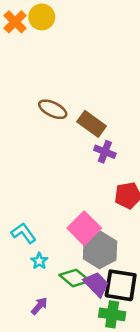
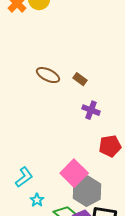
brown rectangle: (92, 124) -> (80, 79), moved, size x0.6
cyan L-shape: (24, 233) -> (24, 177), turned 90

